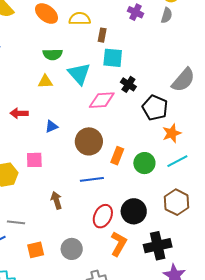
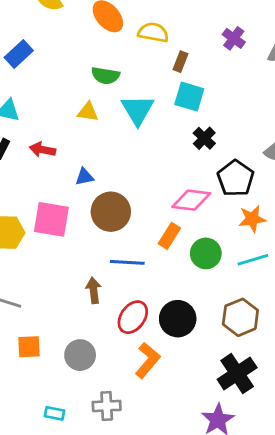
pink diamond: (102, 100) -> (191, 200), moved
brown circle: (89, 141) -> (111, 212), moved
pink square: (34, 160) -> (51, 219), size x1.5
brown arrow: (56, 200) -> (94, 290), moved
black cross: (158, 246) -> (237, 373), moved, turned -32

